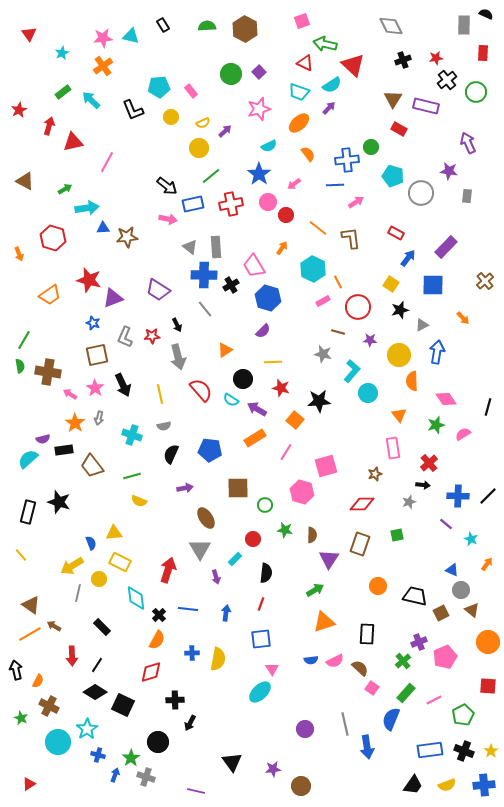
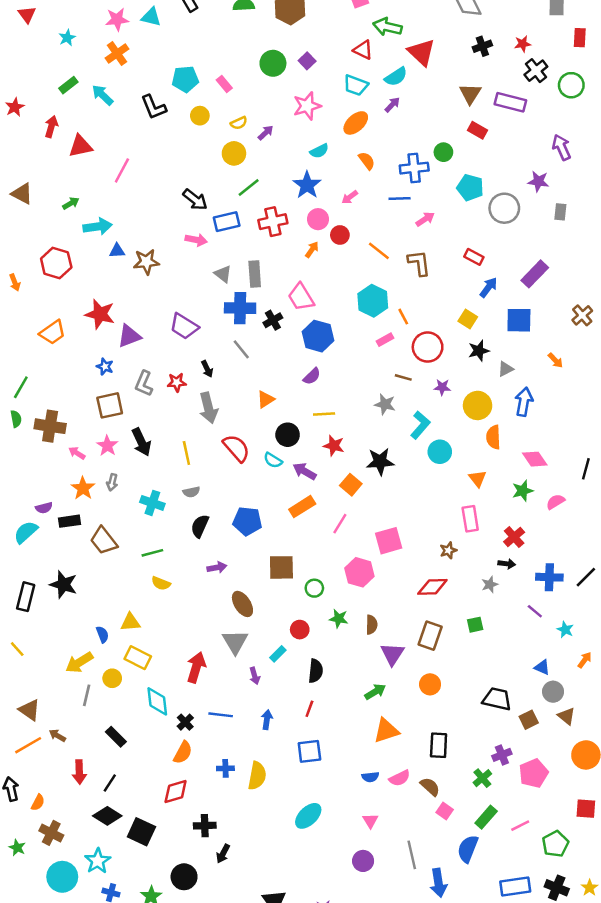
orange arrow: (282, 248) -> (312, 250), moved
orange circle: (378, 586) -> (430, 684), moved
pink triangle: (272, 669) -> (370, 821), moved

